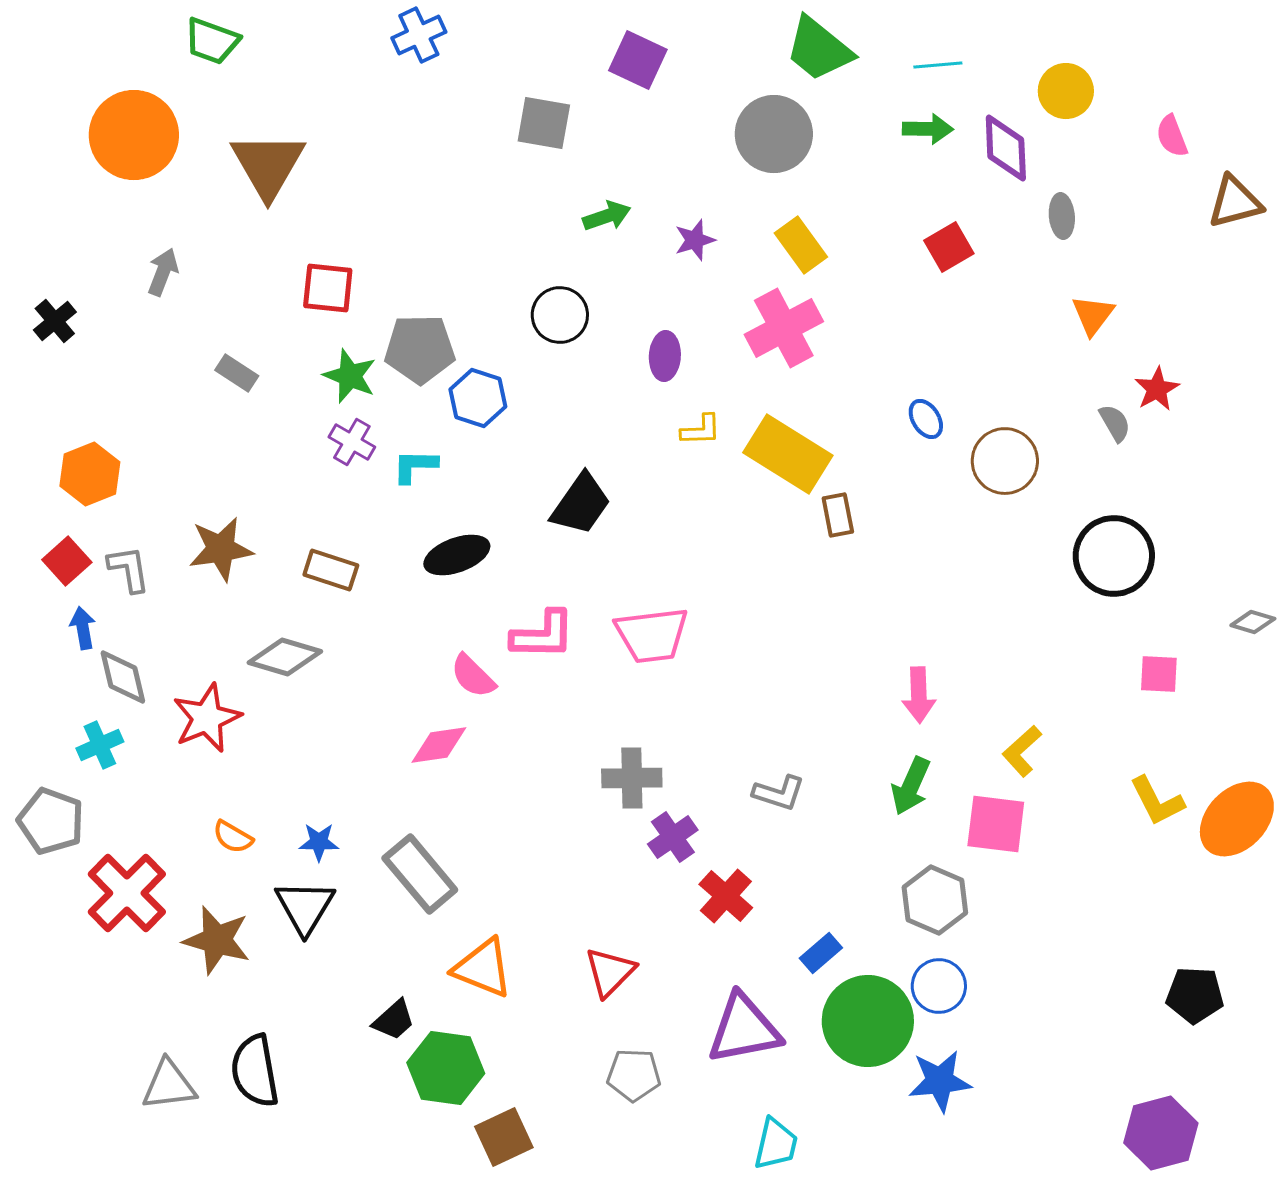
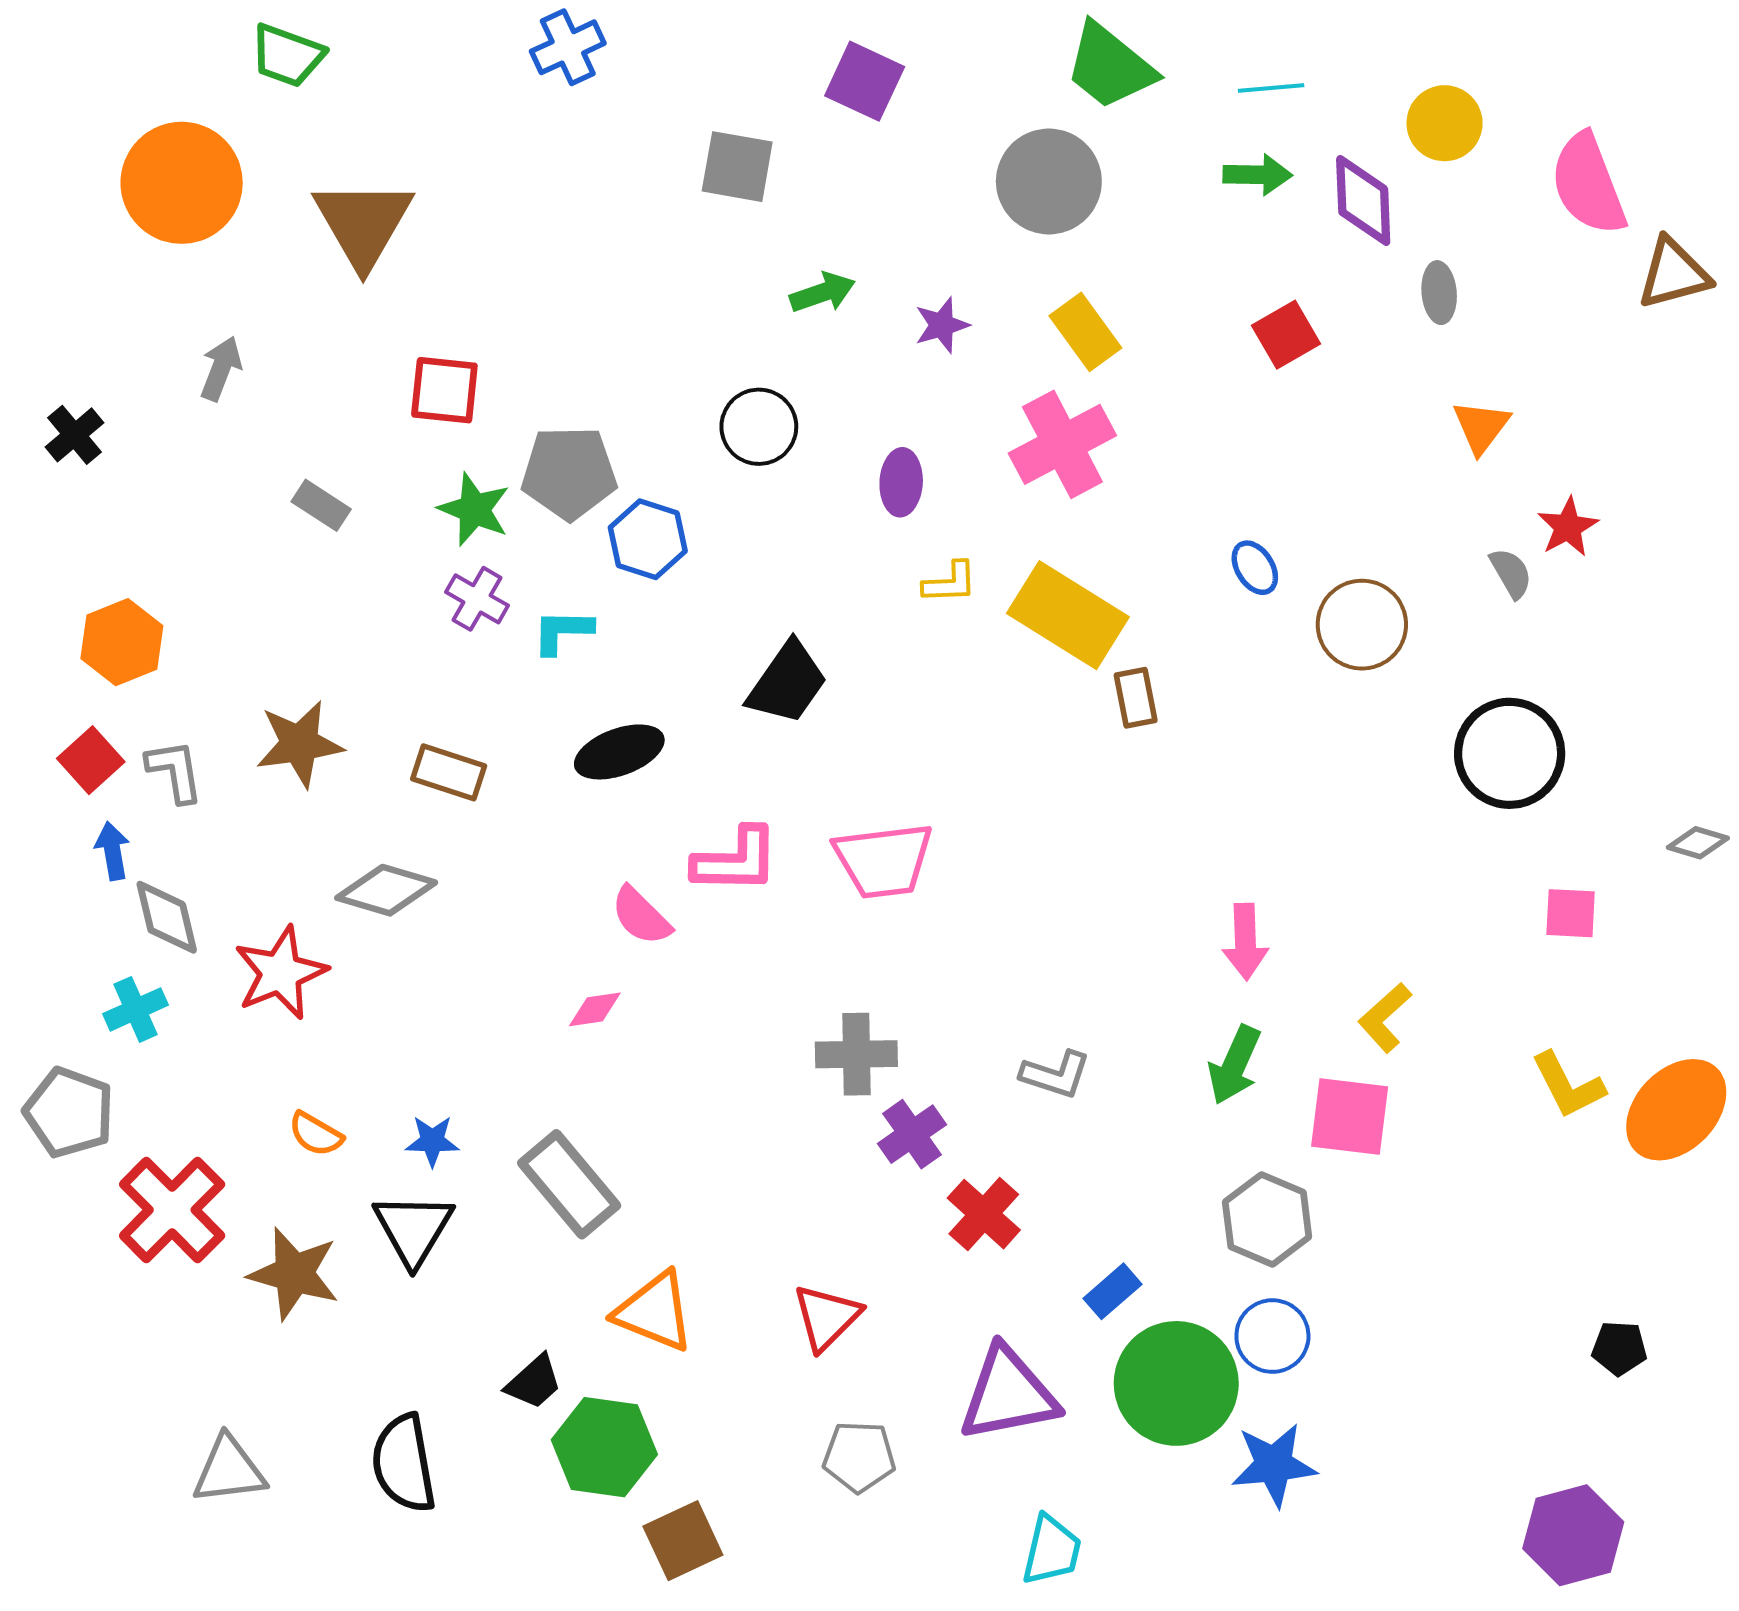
pink semicircle: (1172, 136) -> (1588, 184), size x1.8
pink diamond: (439, 745) -> (595, 1009), size x0.7
black pentagon: (1195, 995) -> (1619, 1348), size x0.7
black semicircle: (255, 1071) -> (404, 1463), moved

